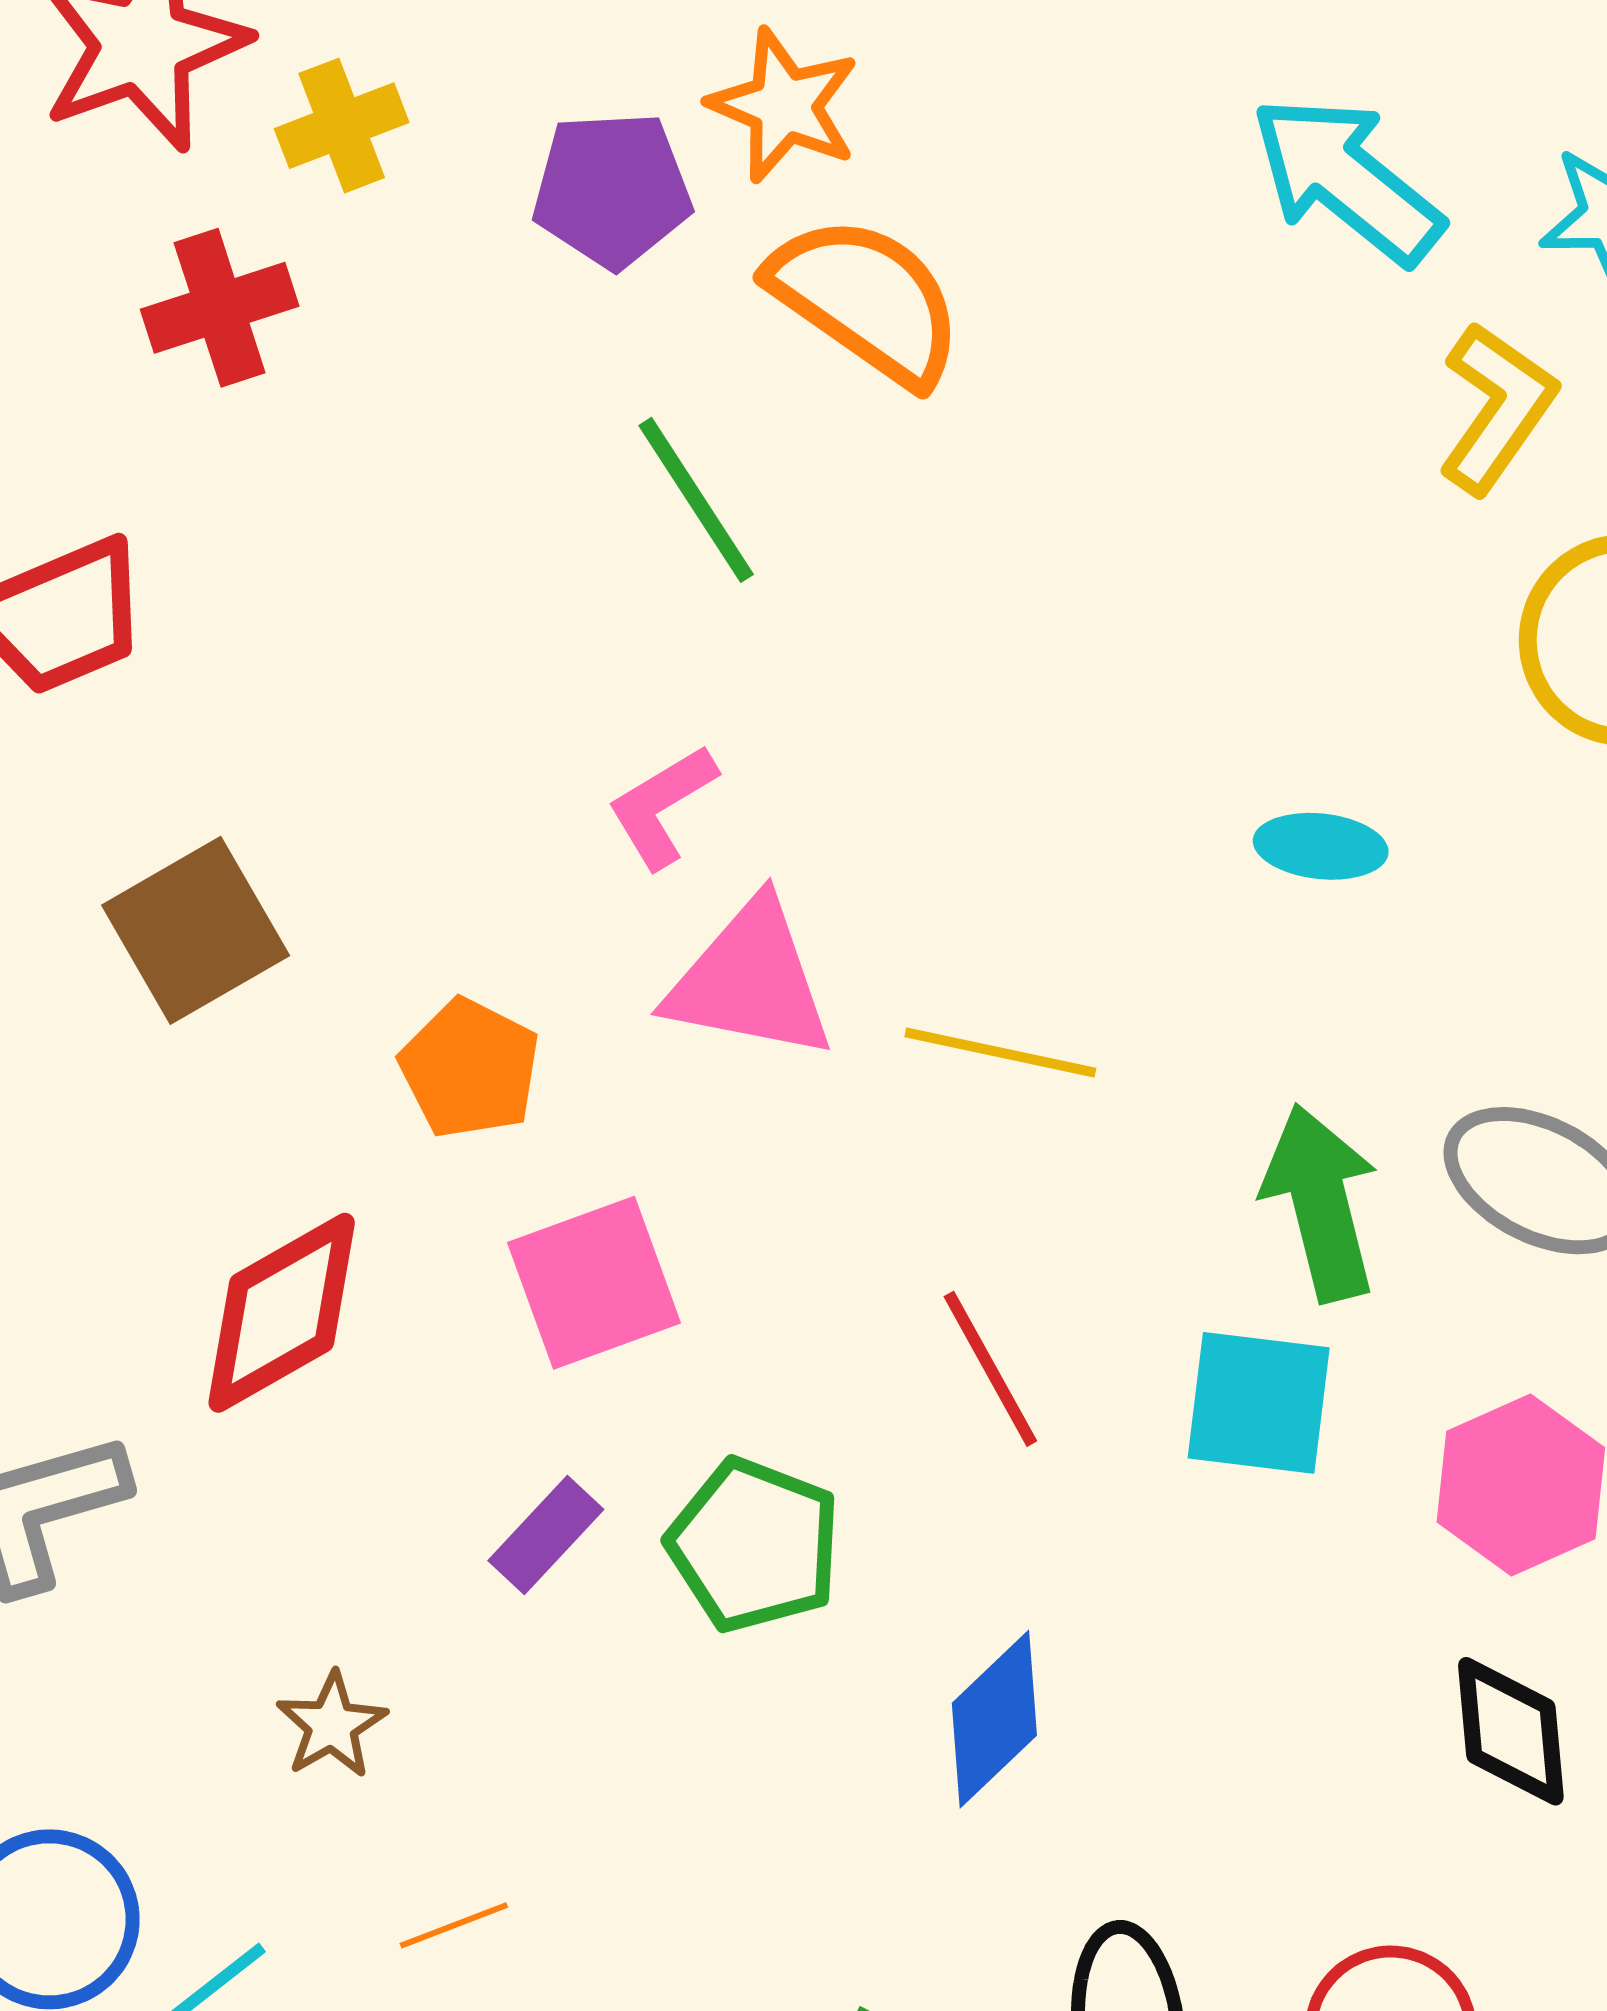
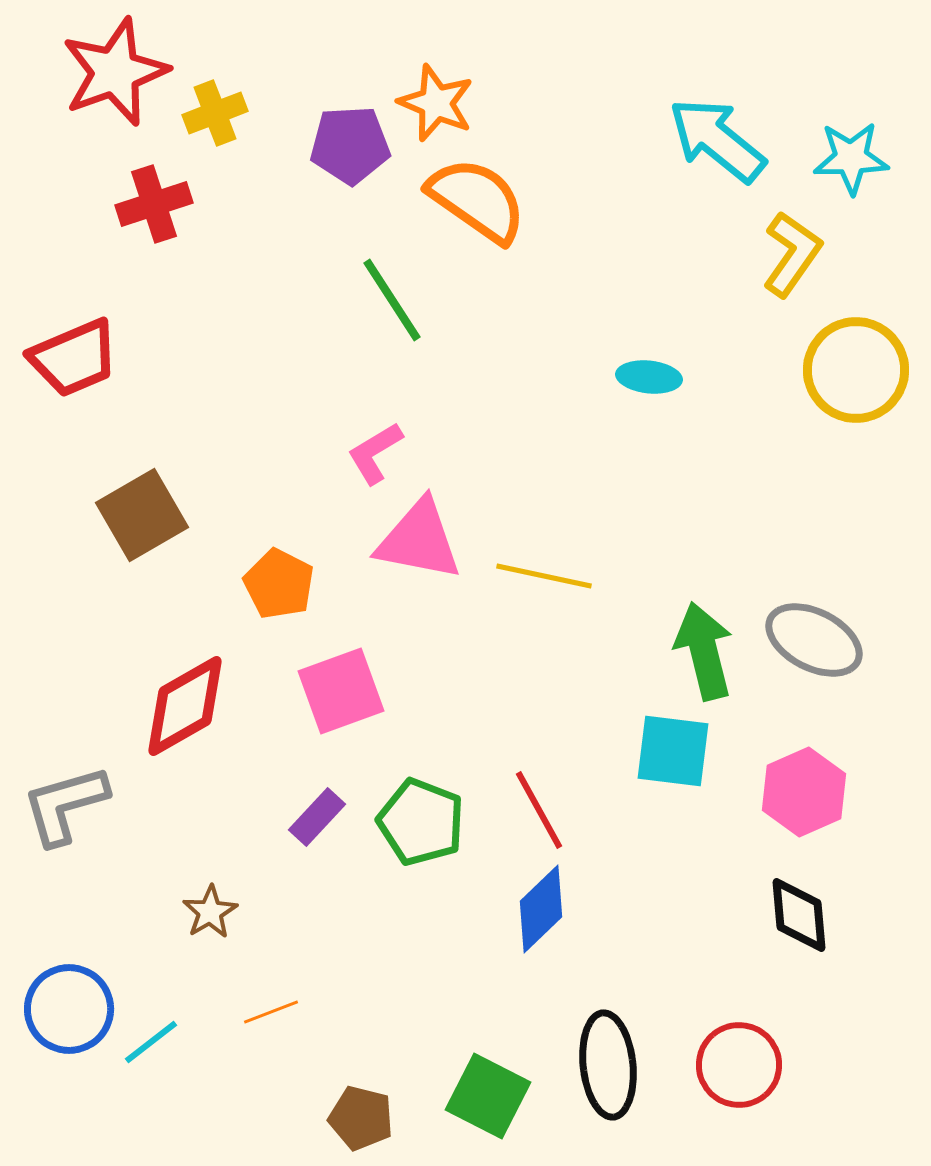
cyan ellipse: (1321, 846) -> (649, 377), moved
red line: (990, 1369) -> (539, 810), moved

